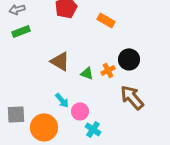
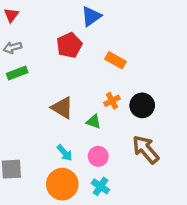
orange cross: (108, 70) -> (112, 101), moved
pink circle: (80, 111) -> (98, 156), moved
orange circle: (44, 127) -> (62, 184), moved

